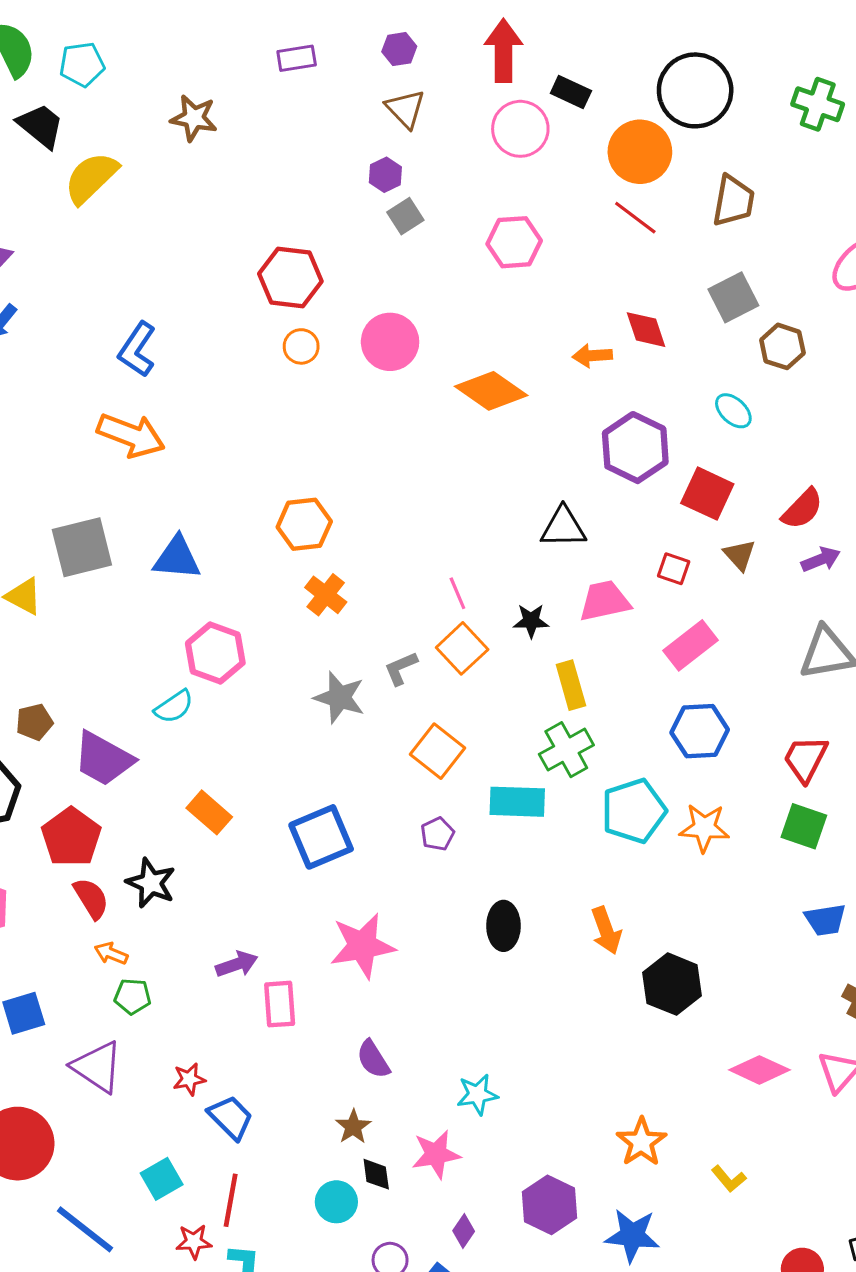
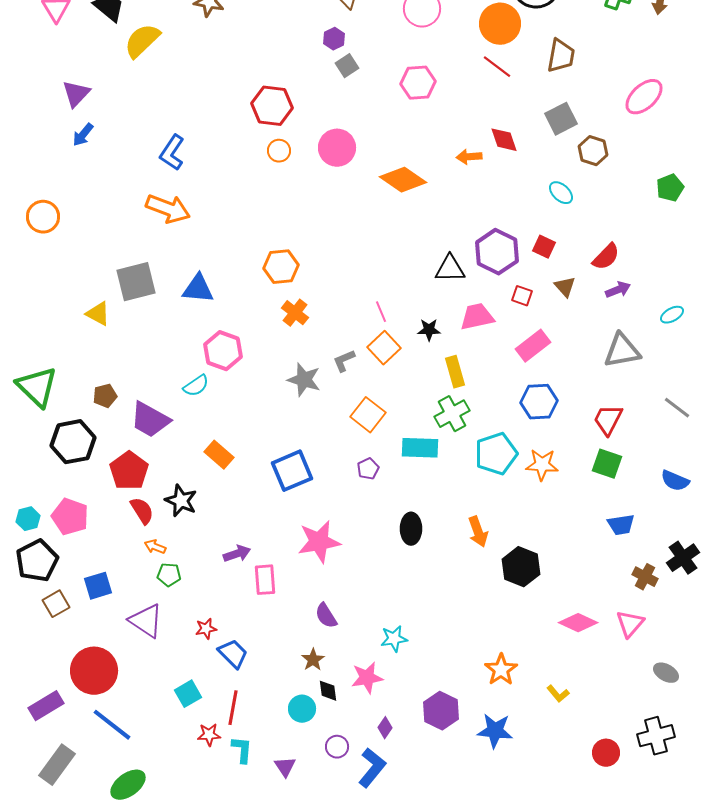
purple hexagon: (635, 448) -> (497, 252), moved
red square: (707, 494) -> (544, 247), size x0.7
blue line: (85, 1229) -> (112, 725), moved

